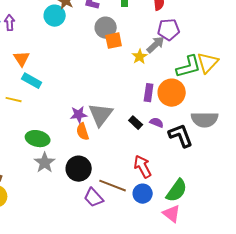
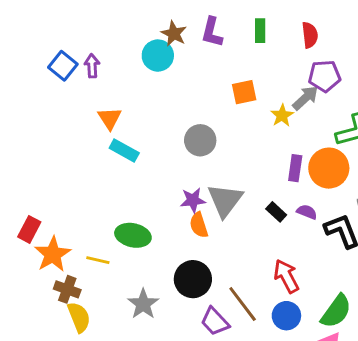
gray circle: (106, 28) -> (200, 140), moved
yellow line: (14, 100) -> (98, 260), moved
gray star: (45, 163) -> (143, 304), moved
brown line: (113, 186) -> (243, 304), turned 32

